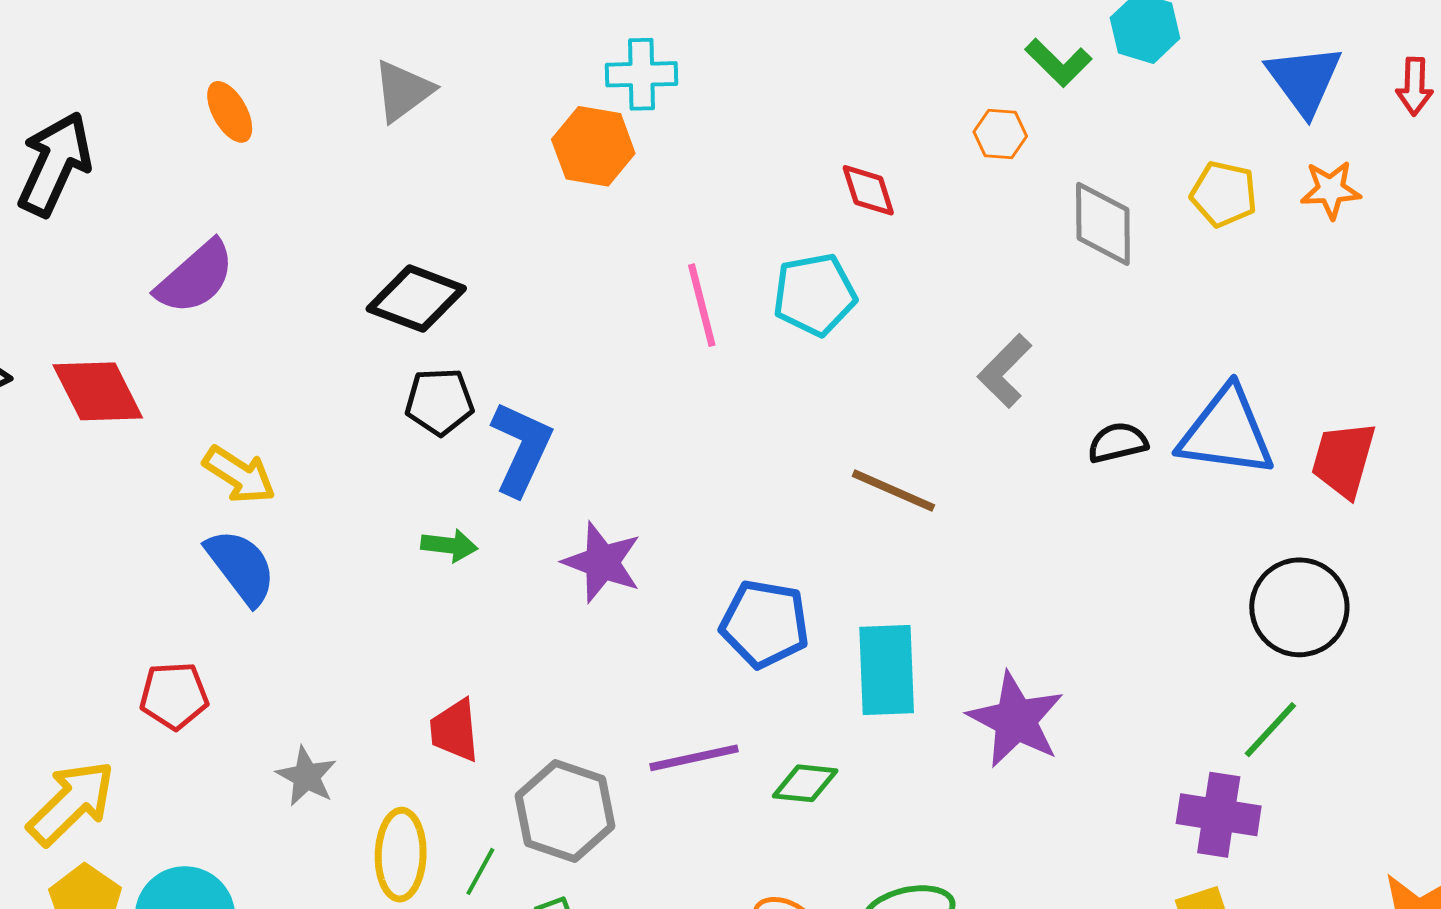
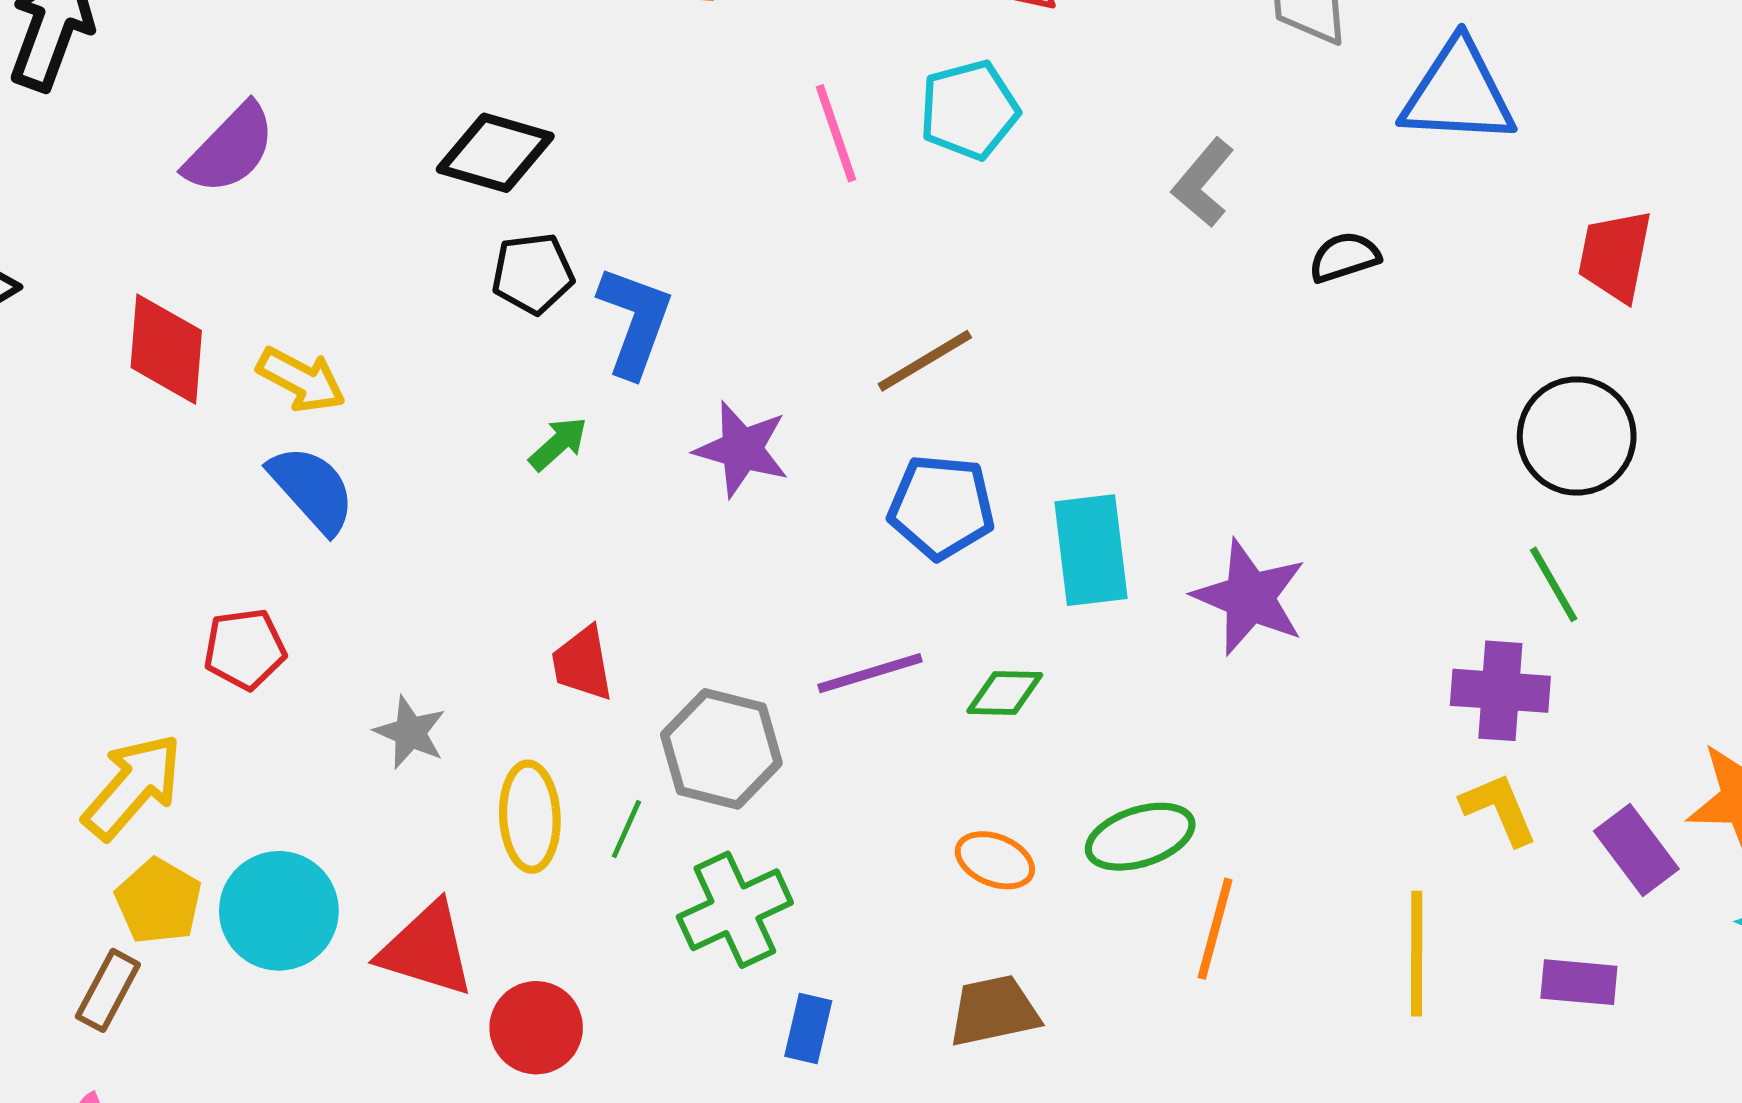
red diamond: (98, 391) -> (166, 349), moved, turned 36
blue triangle: (1226, 432) -> (1458, 93), moved
brown line: (893, 491) -> (925, 361), moved, turned -50
green arrow: (449, 545) -> (558, 444), turned -44
green line: (1270, 730) -> (1554, 584), turned -68

